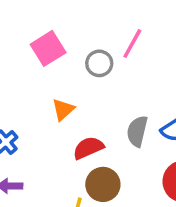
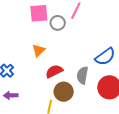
pink square: (48, 48) -> (39, 13), moved, turned 30
gray semicircle: (137, 131) -> (82, 75), moved

